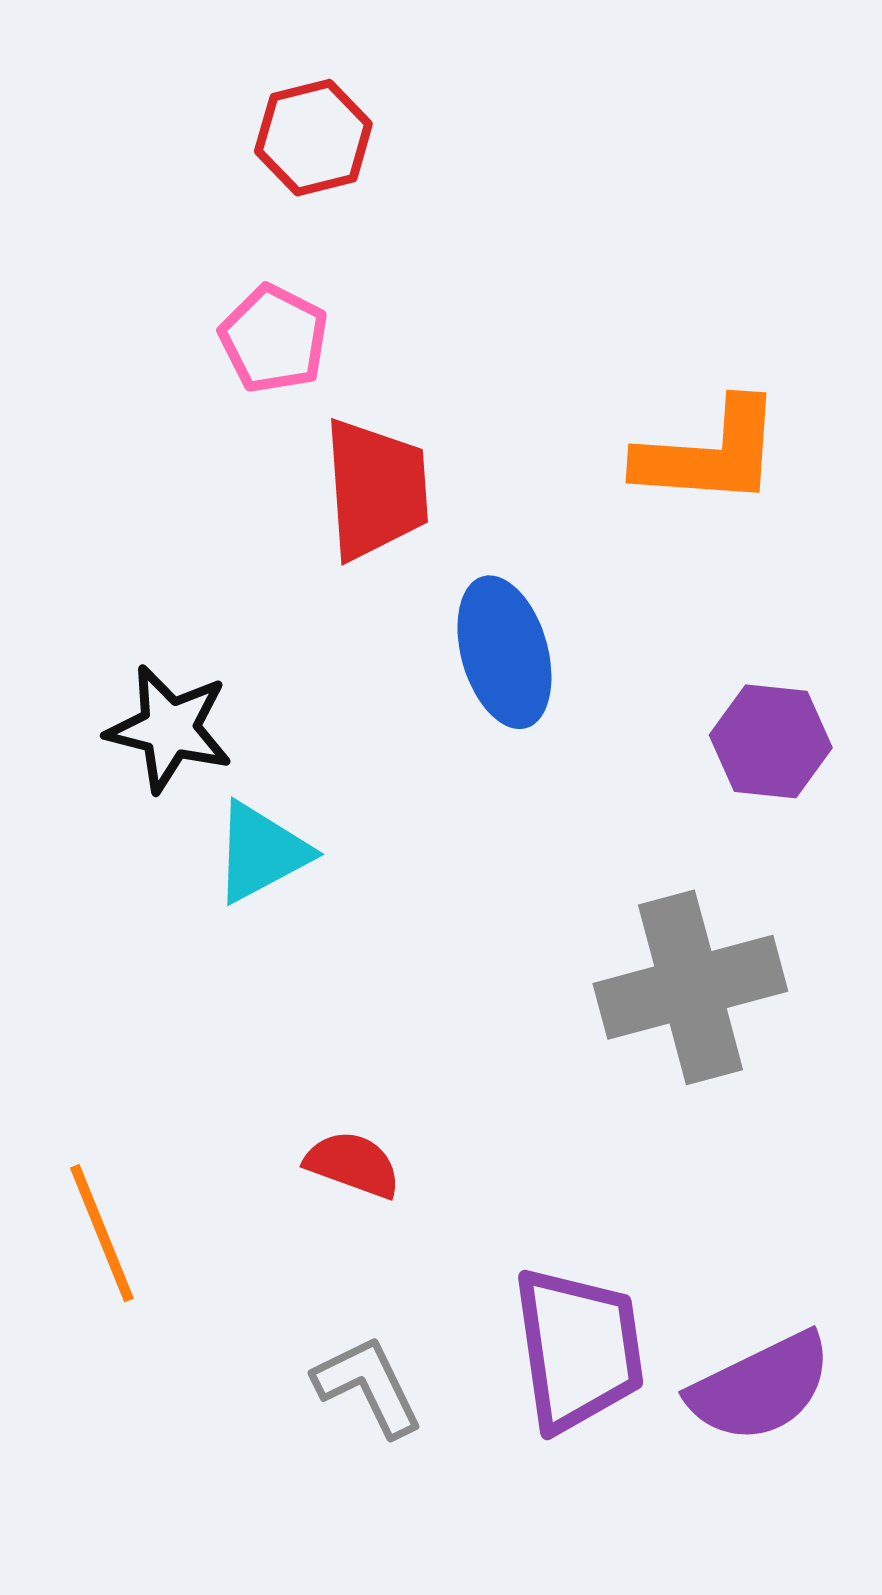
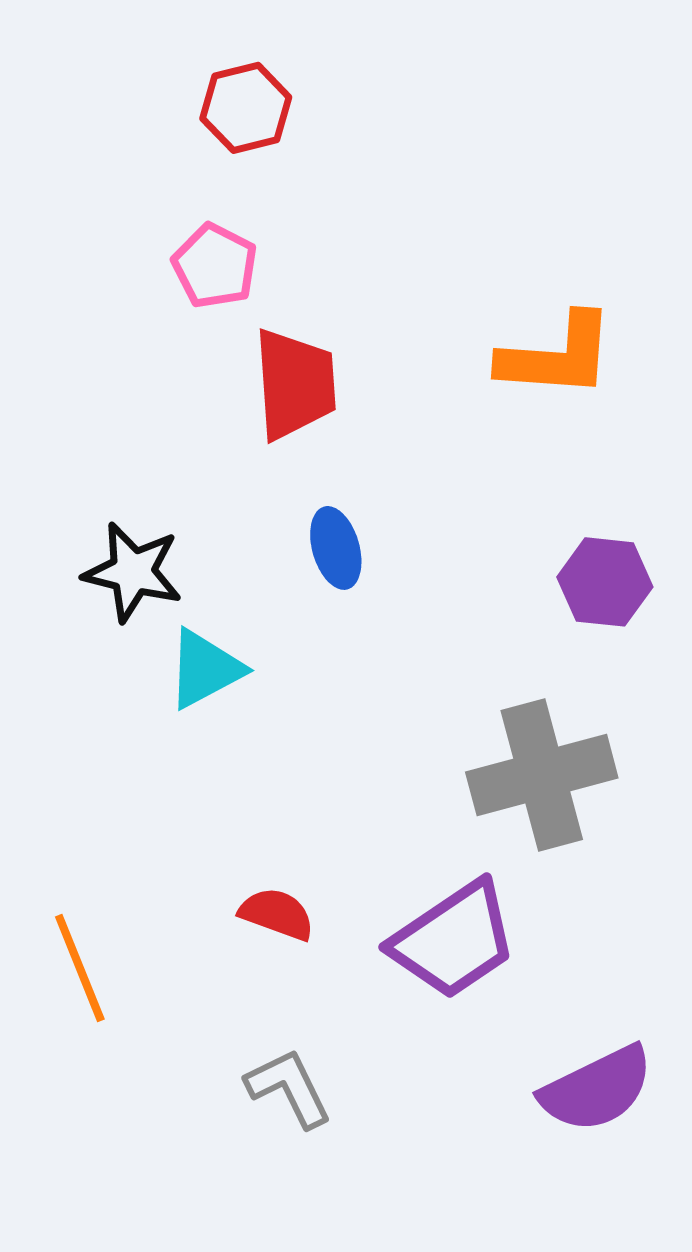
blue ellipse: (504, 652) -> (336, 548), moved, size x0.7
purple trapezoid: (578, 1349) -> (454, 940), moved, turned 64

